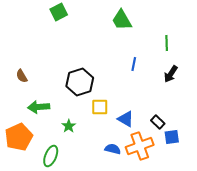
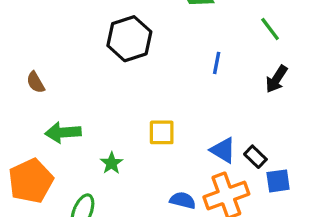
green line: (167, 43) -> (270, 29), turned -35
black hexagon: (80, 82) -> (129, 39), moved
blue triangle: (126, 119) -> (223, 150), moved

